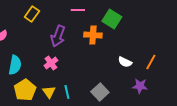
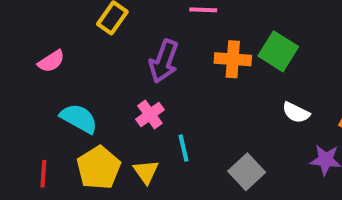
green square: (112, 19) -> (278, 51), moved
cyan semicircle: (15, 65) -> (79, 118), turned -72
cyan line: (67, 92) -> (183, 148), moved

